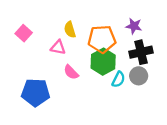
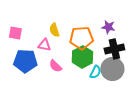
pink square: (24, 33) -> (15, 33), turned -32
gray circle: (139, 76) -> (112, 69), size x1.5
blue pentagon: (36, 92) -> (25, 61), moved

